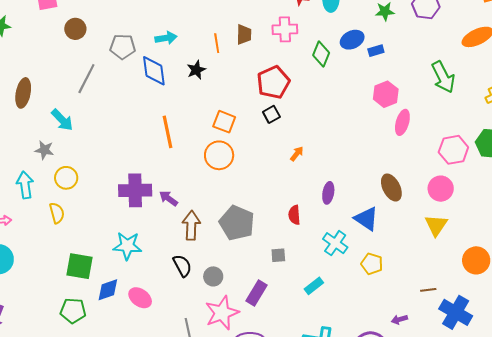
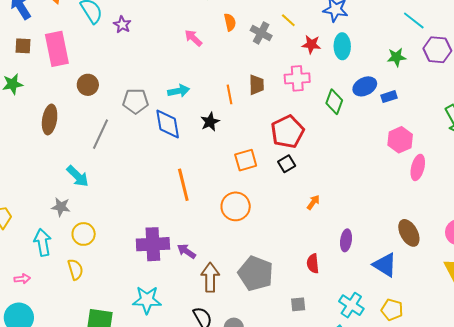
brown ellipse: (23, 93) -> (50, 120), moved
orange square: (224, 122) -> (246, 160), moved, turned -35
cyan cross: (335, 243) -> (351, 305), moved

